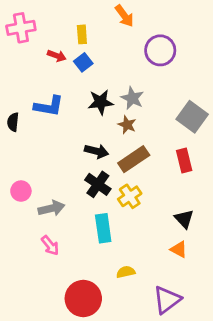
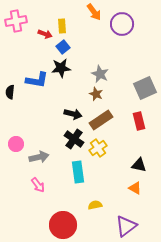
purple circle: (160, 50) -> (122, 24), moved
red arrow: (57, 56) -> (45, 34), moved
black star: (101, 102) -> (61, 68), moved
gray square: (192, 117) -> (145, 88), turned 30
black triangle: (184, 219) -> (139, 165), turned -35

